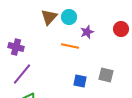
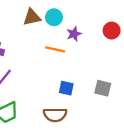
brown triangle: (49, 17) -> (32, 17), turned 36
gray square: (106, 75) -> (103, 88), moved

